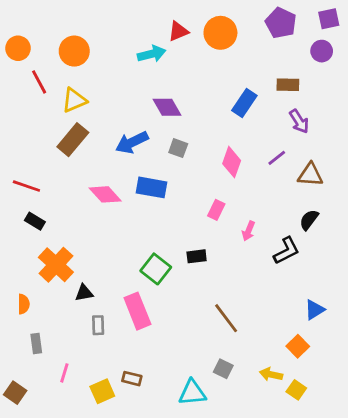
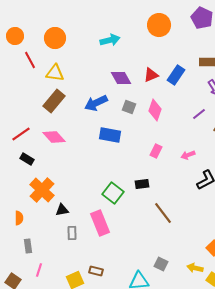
red triangle: (178, 31) -> (151, 75), moved
yellow triangle: (74, 100) -> (55, 73), turned 30
pink diamond: (232, 162) -> (155, 110), moved
red line: (26, 186) -> (21, 134), turned -54
pink diamond: (105, 194) -> (54, 137), moved
pink arrow: (249, 231) -> (188, 155), moved, turned 48
brown line: (226, 318) -> (163, 213), moved
pink line: (64, 373) -> (39, 270), moved

